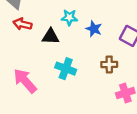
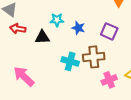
brown cross: (109, 64) -> (94, 57), size x1.5
cyan cross: (66, 69) -> (70, 61), moved

